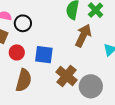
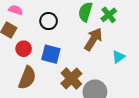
black circle: (23, 23) -> (49, 21), moved

